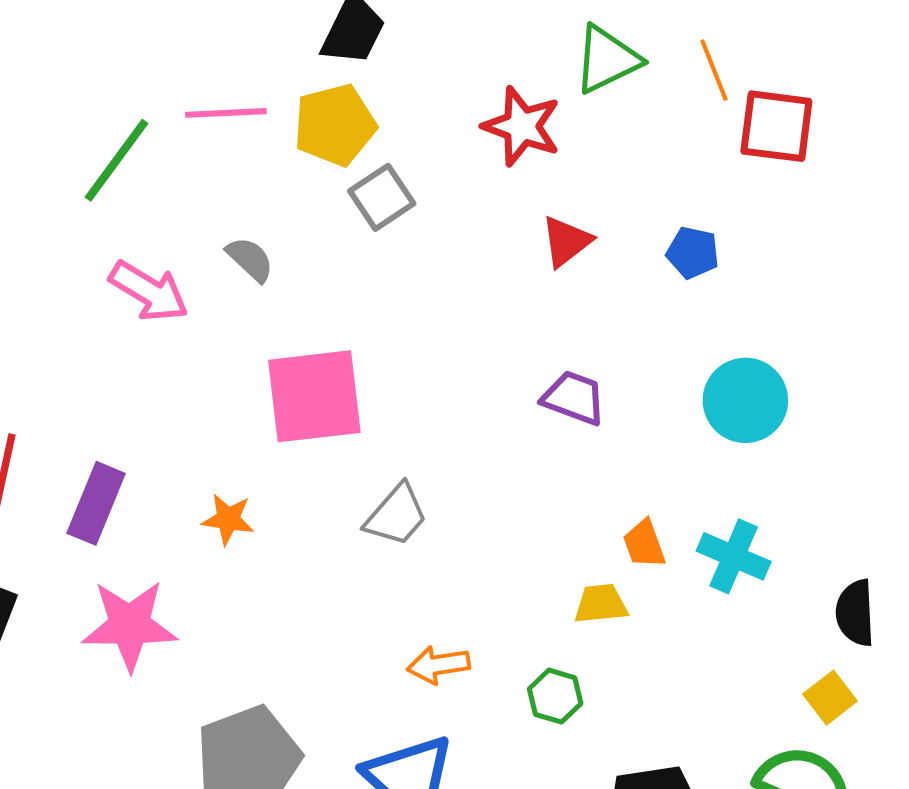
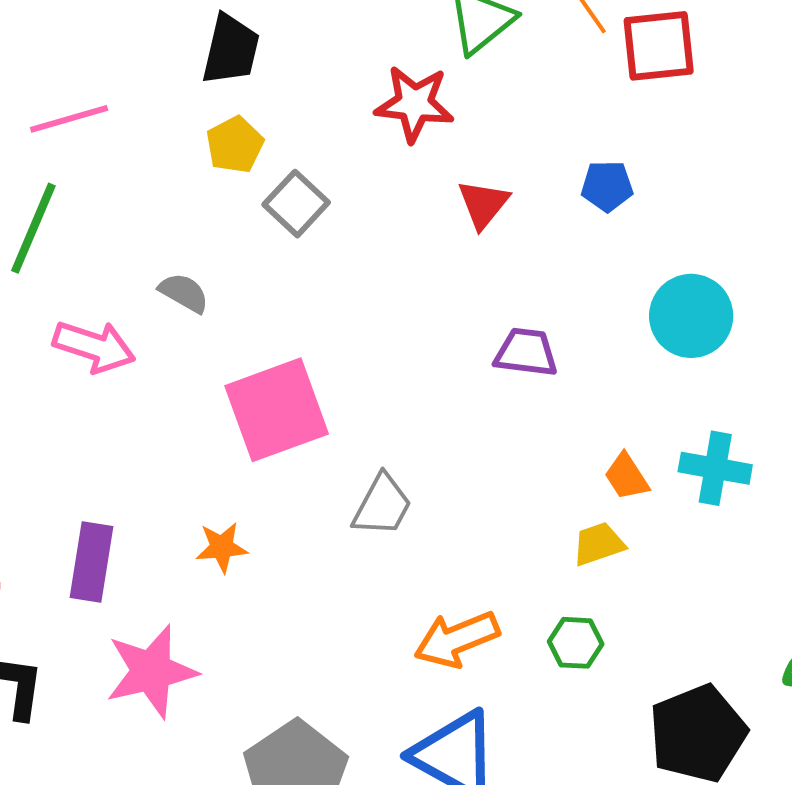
pink line: (226, 113) -> (69, 119), moved
yellow pentagon: (335, 125) -> (235, 145), size x0.7
orange arrow: (438, 665) -> (457, 639), size x1.4

